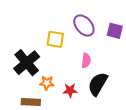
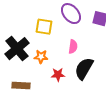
orange star: (47, 83) -> (41, 57), moved

